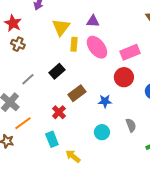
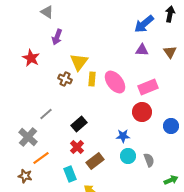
purple triangle: (93, 21) -> (142, 50), moved
brown cross: (18, 44) -> (65, 79), moved
black rectangle: (57, 71) -> (79, 124), moved
brown rectangle: (77, 93) -> (95, 161), moved
cyan circle: (102, 132) -> (128, 156), moved

